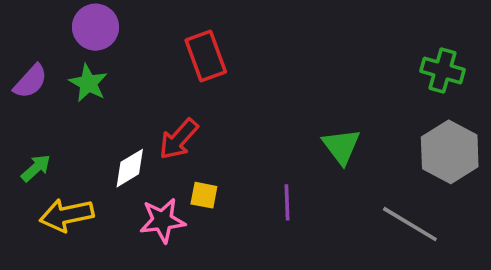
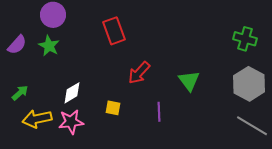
red arrow: (179, 139) -> (139, 73), moved
pink star: (162, 220) -> (71, 122), moved
gray line: (410, 224) -> (252, 126), moved

